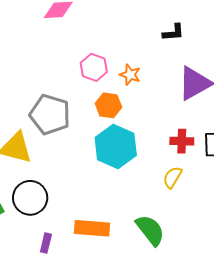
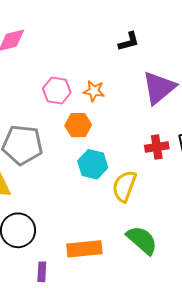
cyan hexagon: (116, 146) -> (93, 164), size x0.7
yellow semicircle: (172, 177) -> (124, 186), moved, size x1.4

